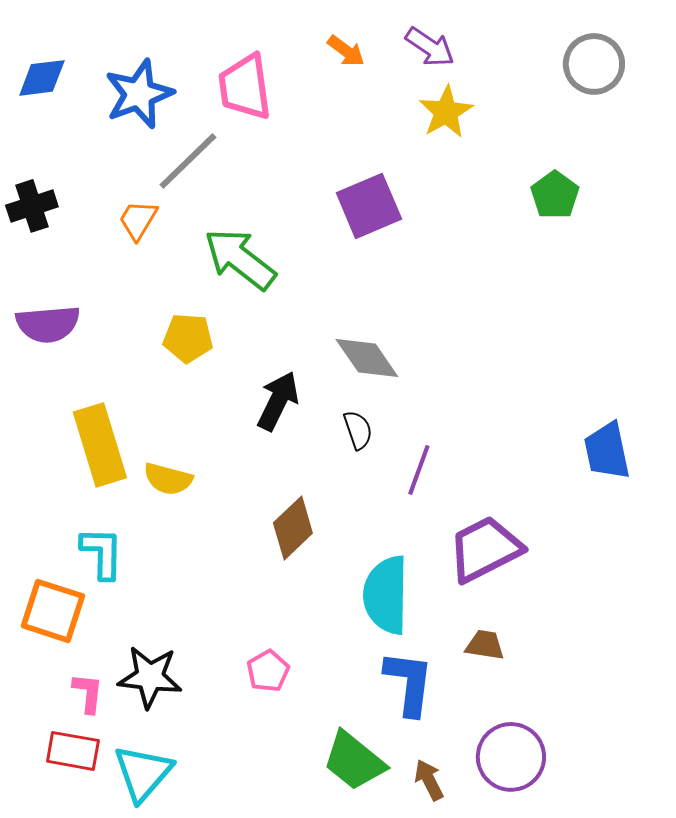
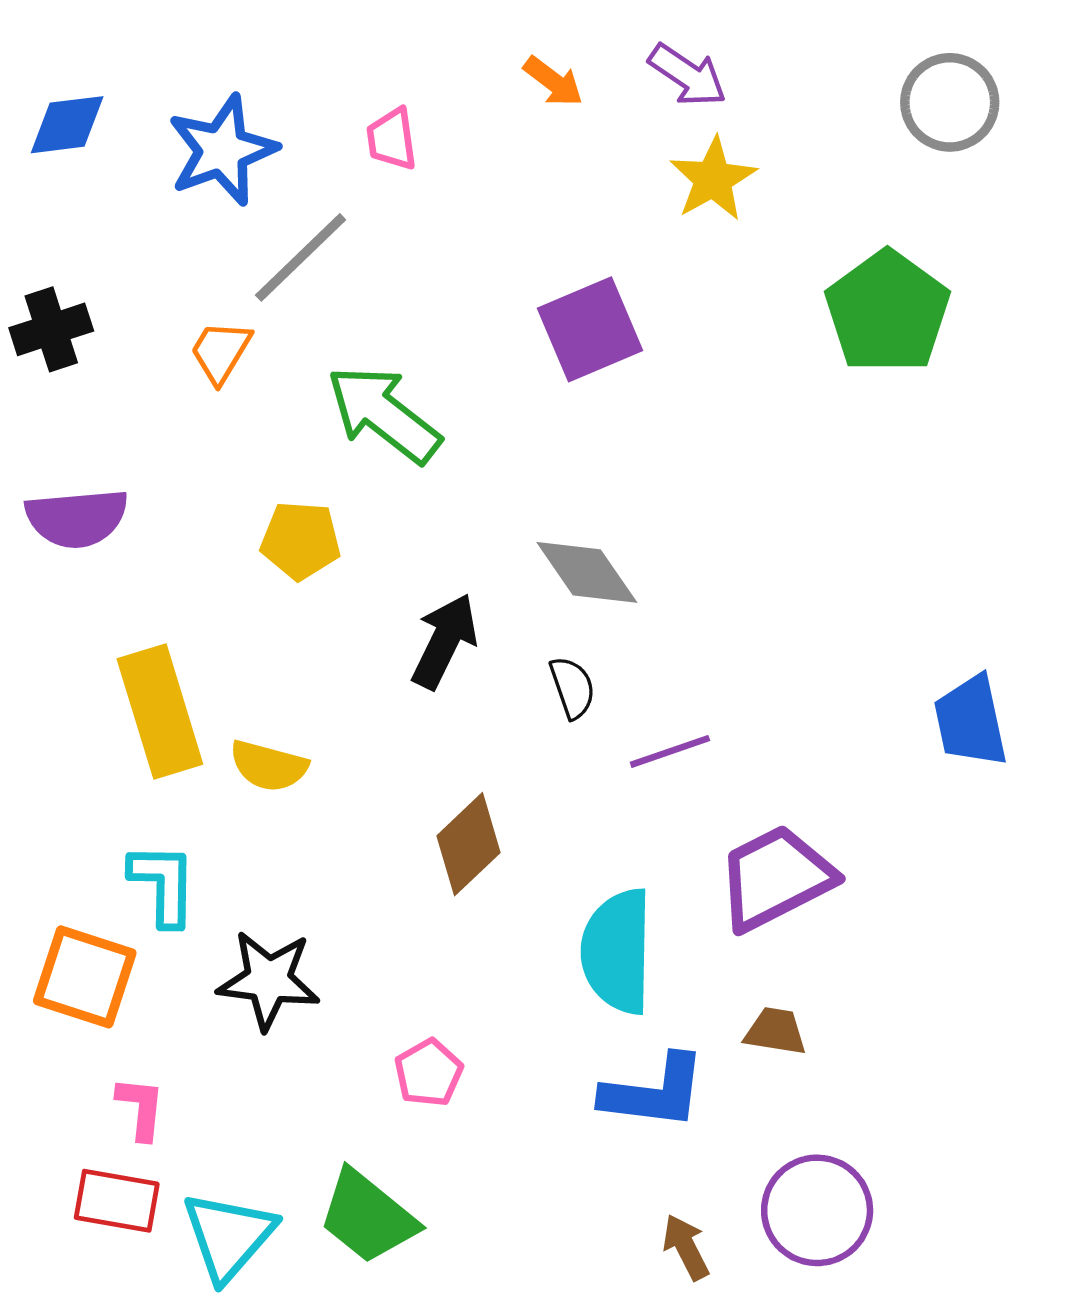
pink trapezoid: (245, 87) -> (392, 139), size x0.6
green pentagon: (555, 195) -> (887, 312), size x1.6
purple line: (419, 470) -> (670, 751), turned 51
black star: (150, 677) -> (269, 980), moved
blue L-shape: (409, 683) -> (654, 1092), turned 90
green trapezoid: (354, 761) -> (368, 1217), moved

